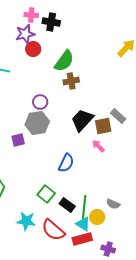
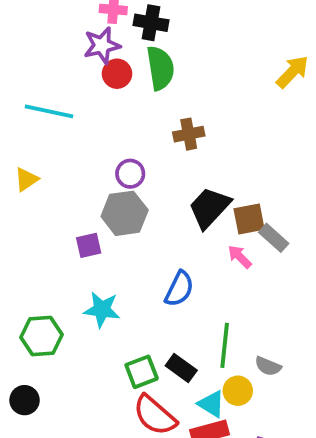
green semicircle: (64, 61) -> (160, 68), moved, turned -45
gray rectangle: (118, 116) -> (274, 238), moved
green square: (46, 194) -> (142, 372), moved, turned 30
green line: (84, 207) -> (225, 345), moved
cyan star: (26, 221) -> (102, 310), moved

